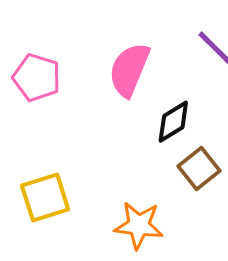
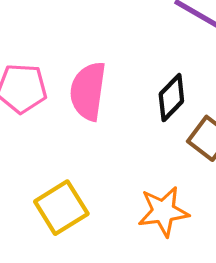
pink semicircle: (129, 70) -> (88, 91), moved

